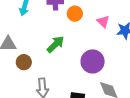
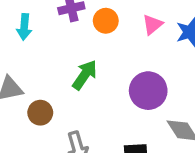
pink triangle: (103, 22) -> (153, 25), turned 48

